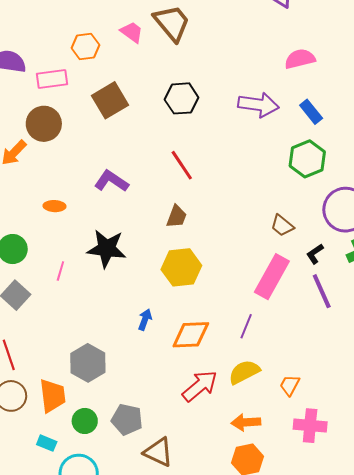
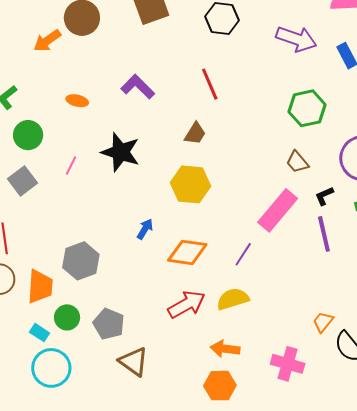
green hexagon: (307, 159) -> (307, 108), moved
orange trapezoid: (290, 385) -> (323, 322), moved
cyan rectangle: (47, 443) -> (40, 333), moved

